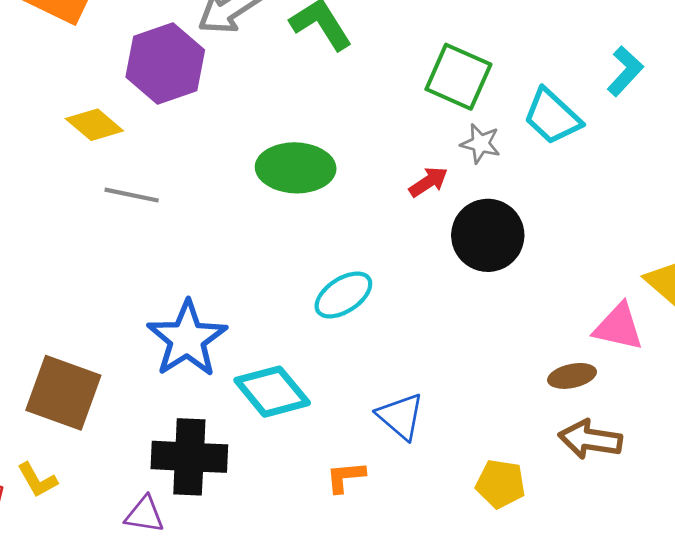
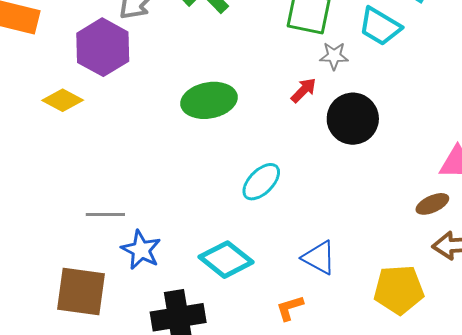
gray line: (132, 195) -> (105, 214), moved
blue star: (187, 339) -> (141, 250), moved, size x0.7
yellow pentagon: (501, 484) -> (399, 290), size x1.4

